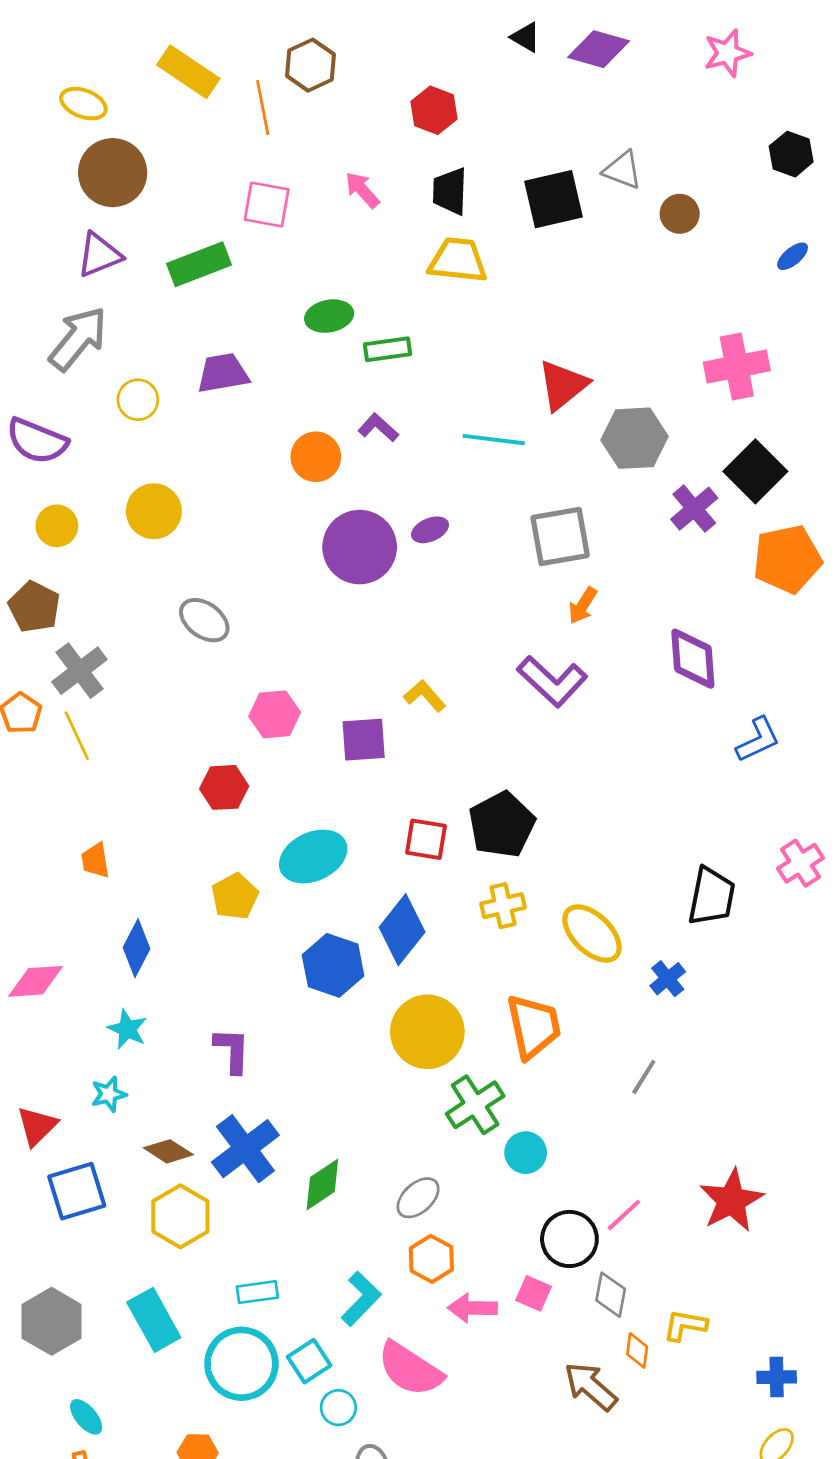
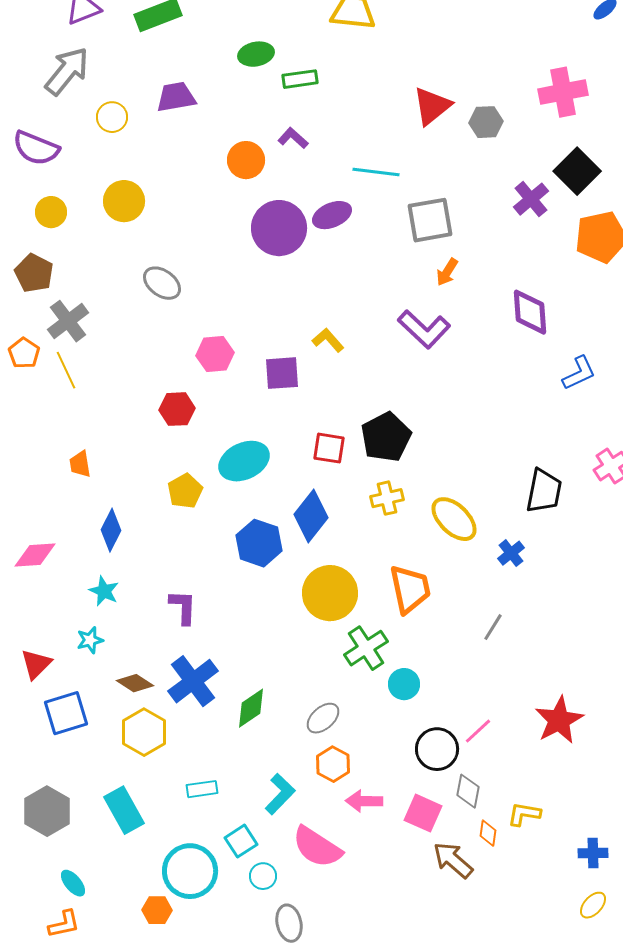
gray hexagon: (634, 438) -> (486, 122), moved, size x0.7
cyan line: (494, 440) -> (376, 172), moved
purple ellipse: (430, 530) -> (332, 215), size x1.4
pink square: (534, 1293) -> (423, 813), moved, size x1.4
cyan circle: (241, 1364) -> (190, 871), moved

